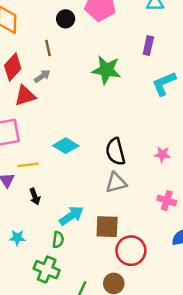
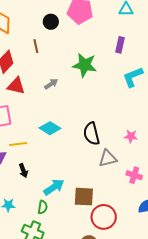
gray arrow: (42, 76) -> (51, 84), moved
red triangle: (25, 96) -> (16, 86), turned 30
gray triangle: (116, 183) -> (108, 158), moved

